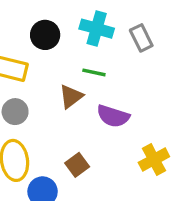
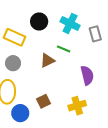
purple semicircle: (113, 116) -> (87, 75), moved, turned -132
yellow cross: (154, 160) -> (77, 106), moved

